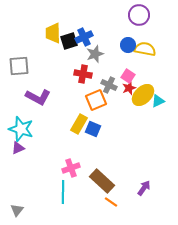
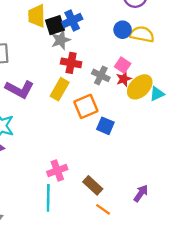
gray star: (95, 54) -> (61, 40), moved
orange square: (96, 100) -> (86, 106), moved
yellow rectangle: (79, 124) -> (60, 89), moved
blue square: (93, 129) -> (105, 126), moved
brown rectangle: (102, 181) -> (93, 185), size x0.7

